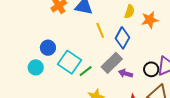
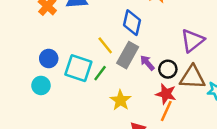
yellow line: (100, 30) -> (105, 45), moved
black circle: (151, 69) -> (168, 69), moved
purple arrow: (126, 74) -> (147, 63), turned 48

